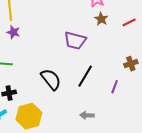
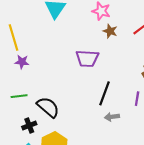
black semicircle: (51, 79) -> (48, 107), moved
gray arrow: (87, 115) -> (112, 117), moved

